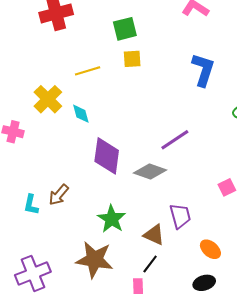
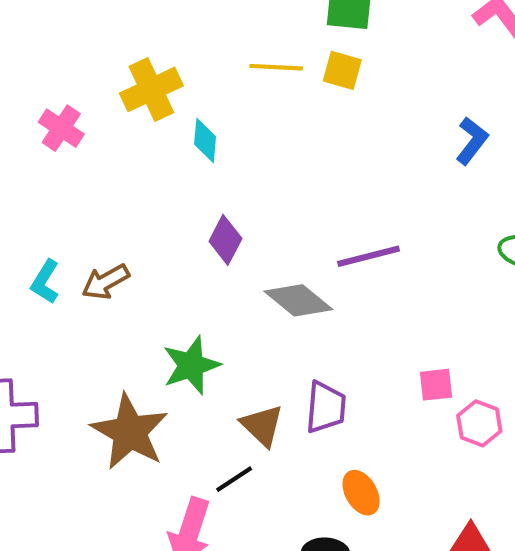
blue L-shape: (203, 70) -> (472, 141), size x0.7
yellow line: (88, 71) -> (276, 67), moved
purple diamond: (107, 156) -> (225, 240), size x0.6

